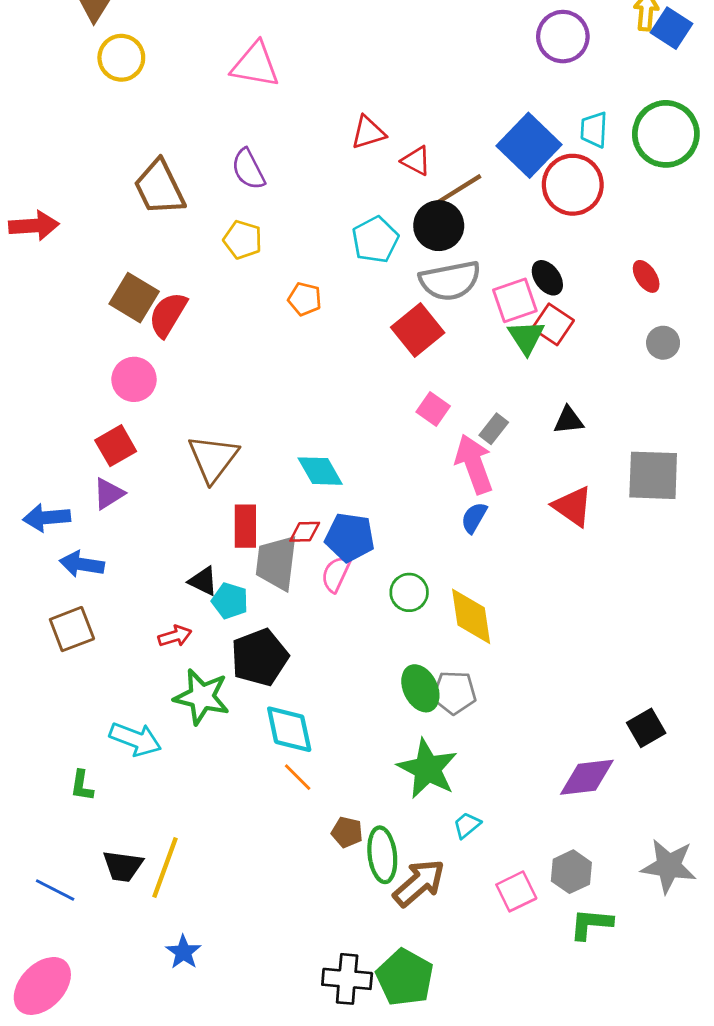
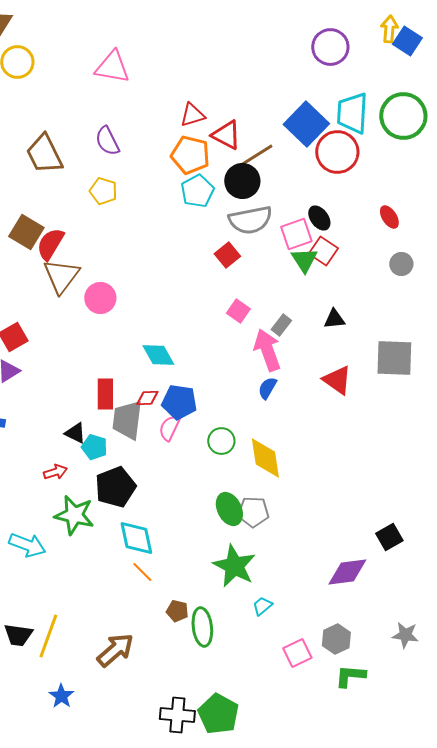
cyan trapezoid: (594, 130) -> (352, 113), size x1.6
red triangle: (416, 161) -> (226, 135), size x1.4
orange pentagon: (305, 299) -> (190, 155), moved, size x1.6
red square: (418, 330) -> (227, 255), size x0.7
pink circle: (134, 379) -> (100, 298), moved
brown triangle: (213, 458) -> (61, 276), moved
gray star: (669, 866) -> (405, 635), size x0.7
brown arrow: (419, 883) -> (115, 650), moved

